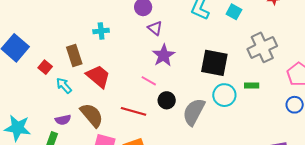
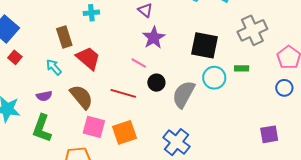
red square: (45, 67) -> (15, 57), moved
purple semicircle: (63, 120) -> (44, 96), moved

